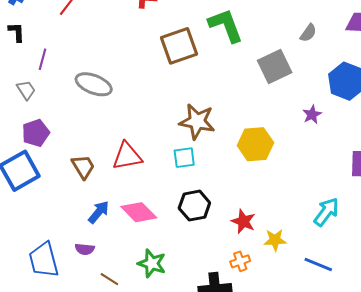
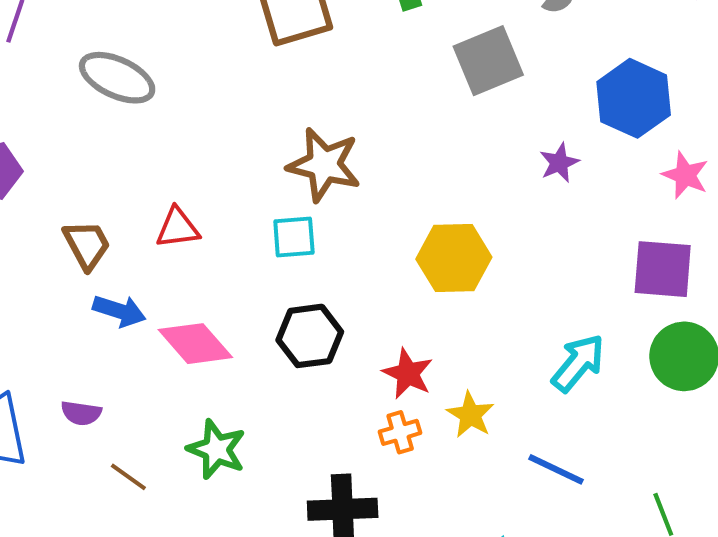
yellow hexagon: (255, 144) -> (454, 258), moved
red triangle: (127, 156) -> (178, 228), size x0.7
blue arrow: (99, 212) -> (119, 311), moved, turned 65
yellow star: (275, 240) -> (470, 415), turned 30
orange cross: (240, 261) -> (400, 432), moved

